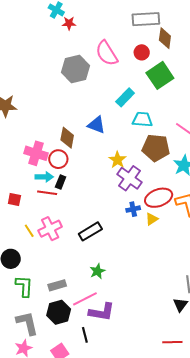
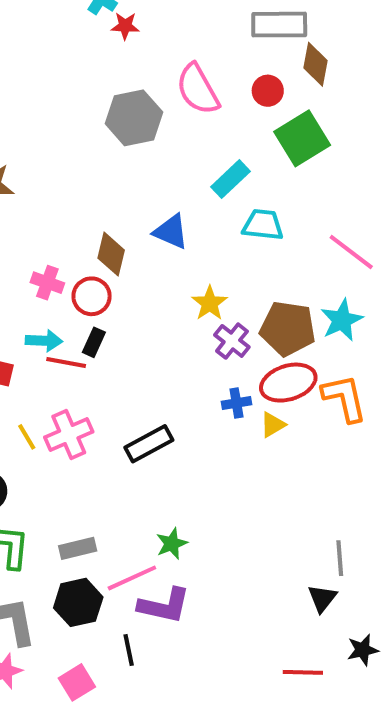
brown pentagon: (156, 148) -> (288, 329), moved
pink cross: (36, 153) -> (47, 283), size x0.7
cyan arrow: (44, 177) -> (44, 341), moved
purple cross: (129, 178) -> (232, 341), size x0.7
green star: (97, 271) -> (172, 544), moved

